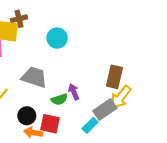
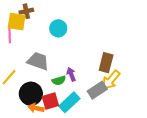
black circle: (27, 116) -> (31, 94), size x1.5
red square: (50, 124) -> (50, 101), turned -30
cyan rectangle: (90, 125) -> (69, 102), moved, size x1.5

